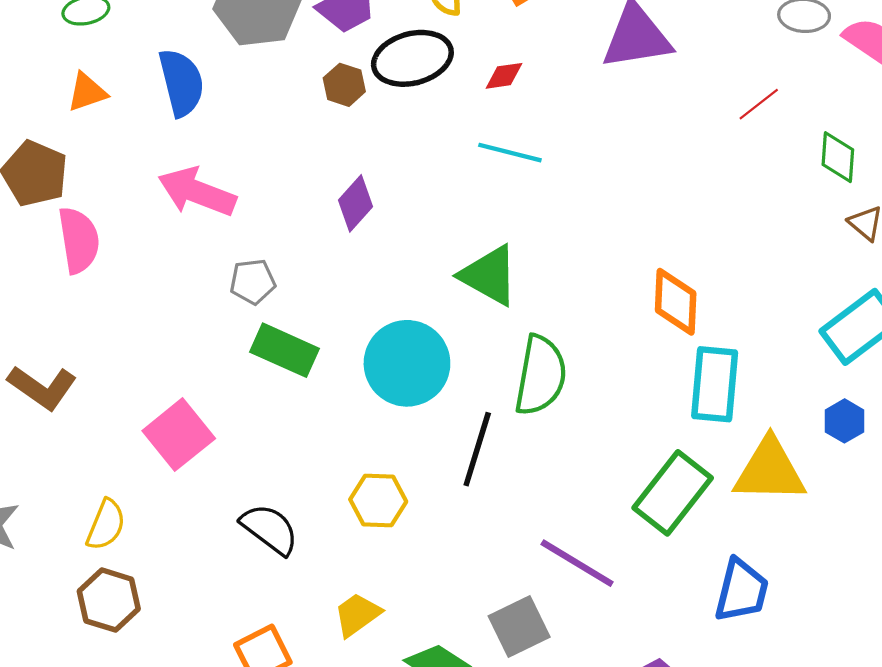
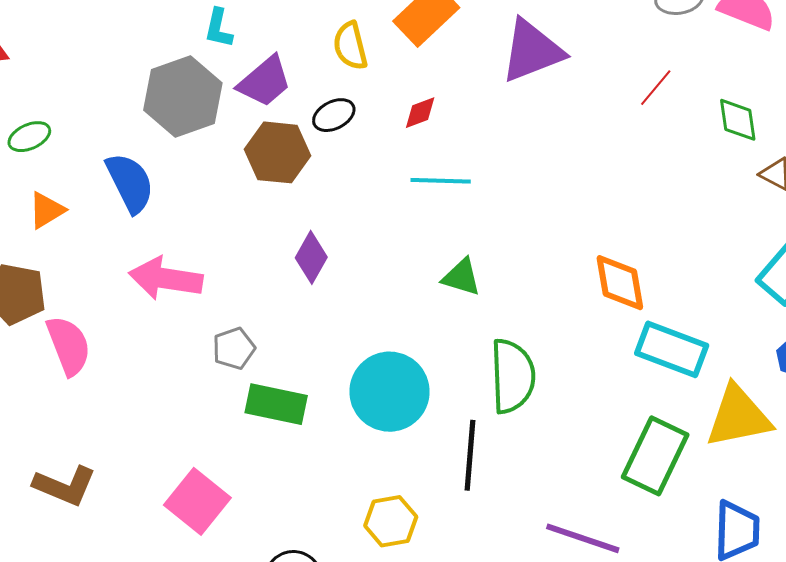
black ellipse: (412, 58) -> (334, 115), size x0.6
brown hexagon: (344, 85) -> (278, 152), size x1.6
green triangle: (489, 275) -> (461, 277), moved, size x0.7
cyan rectangle: (715, 384) -> (672, 349), turned -62

